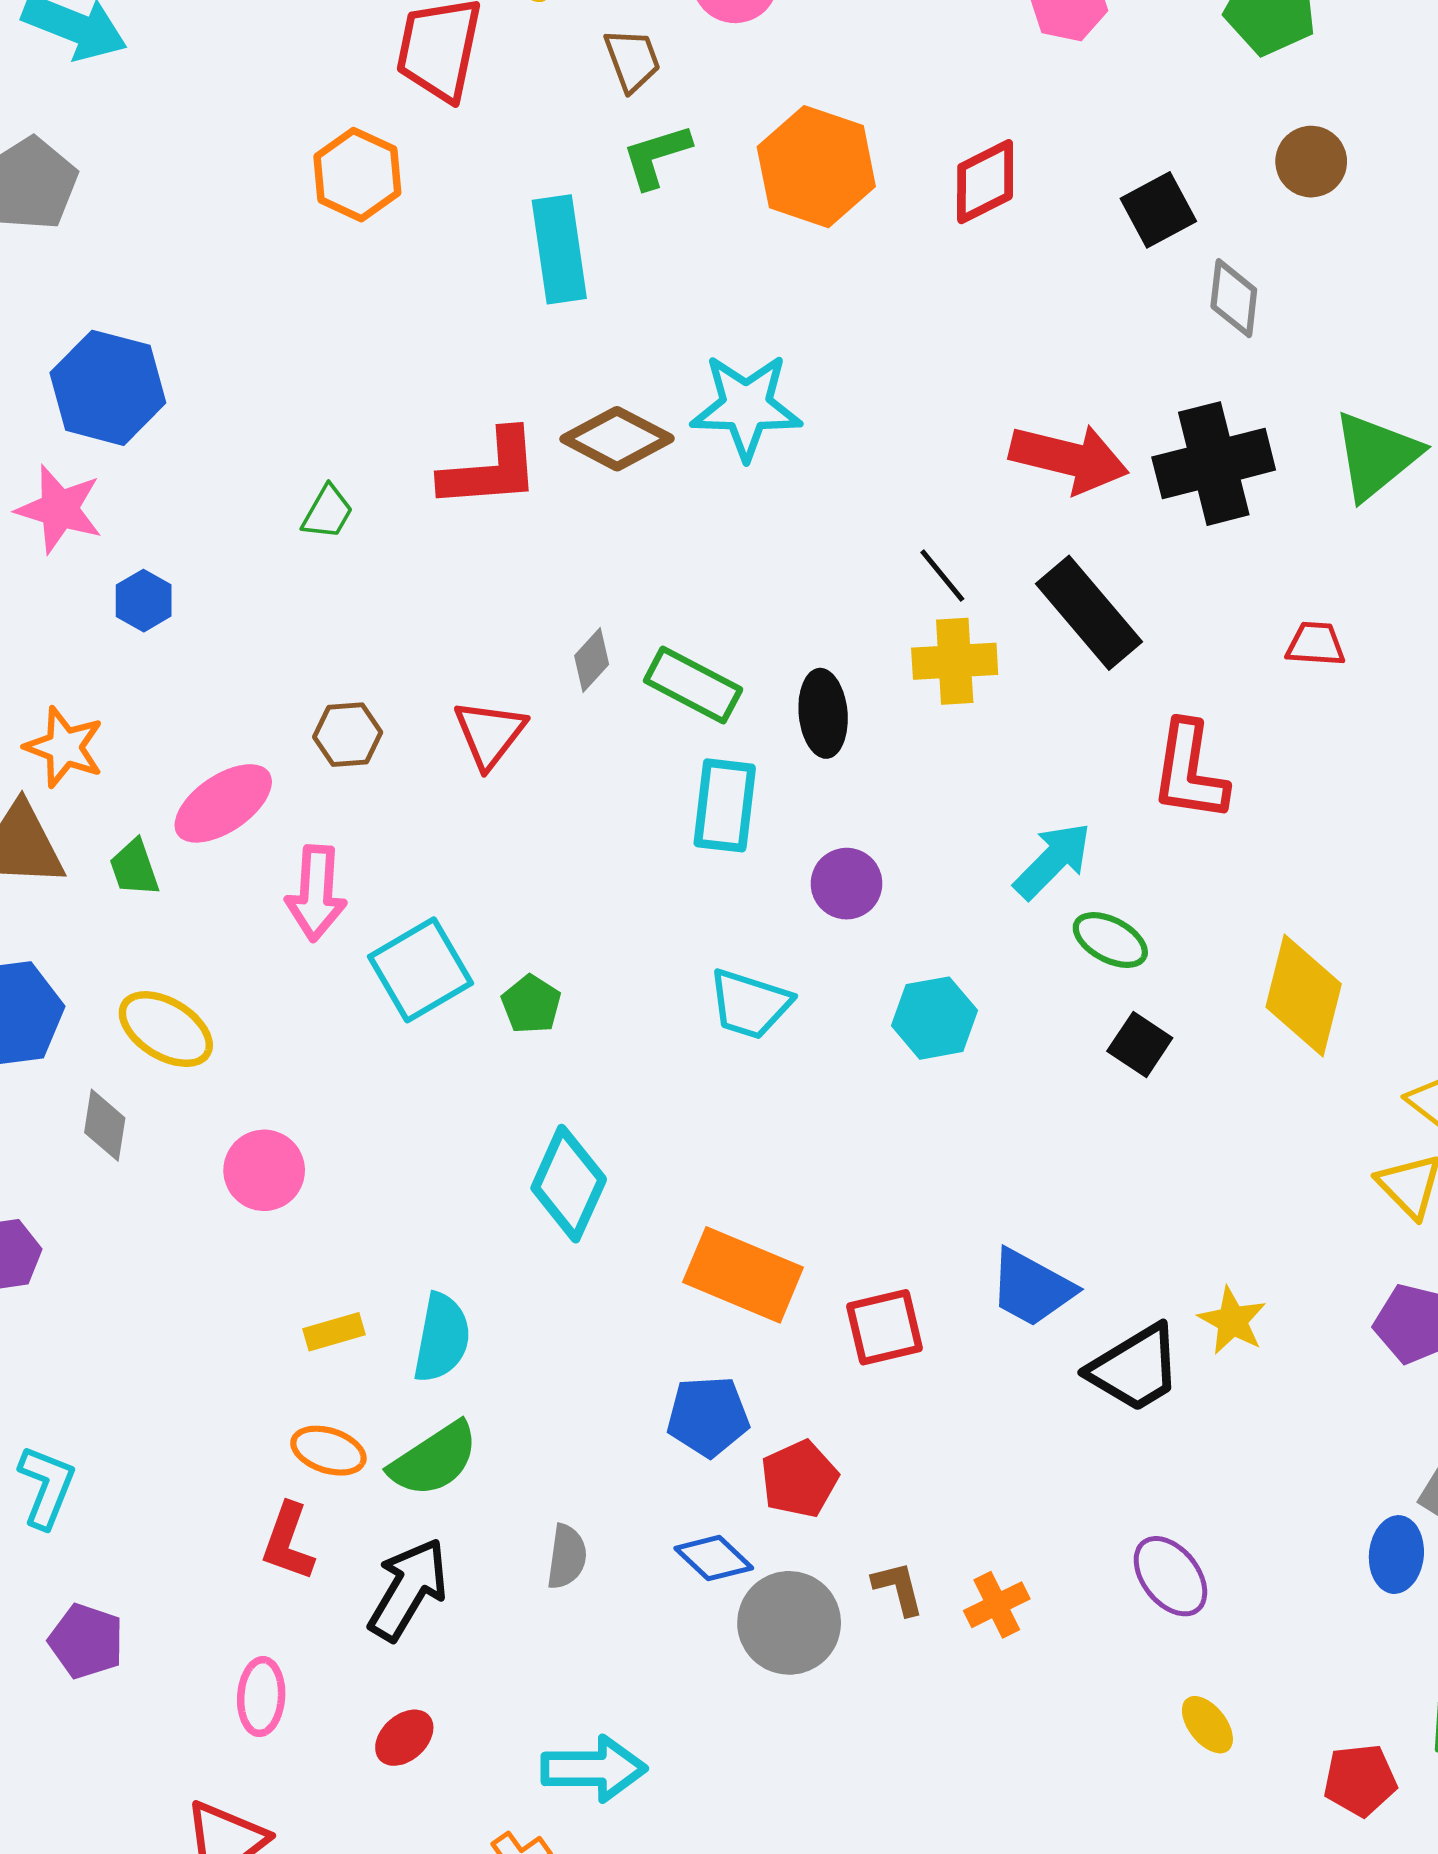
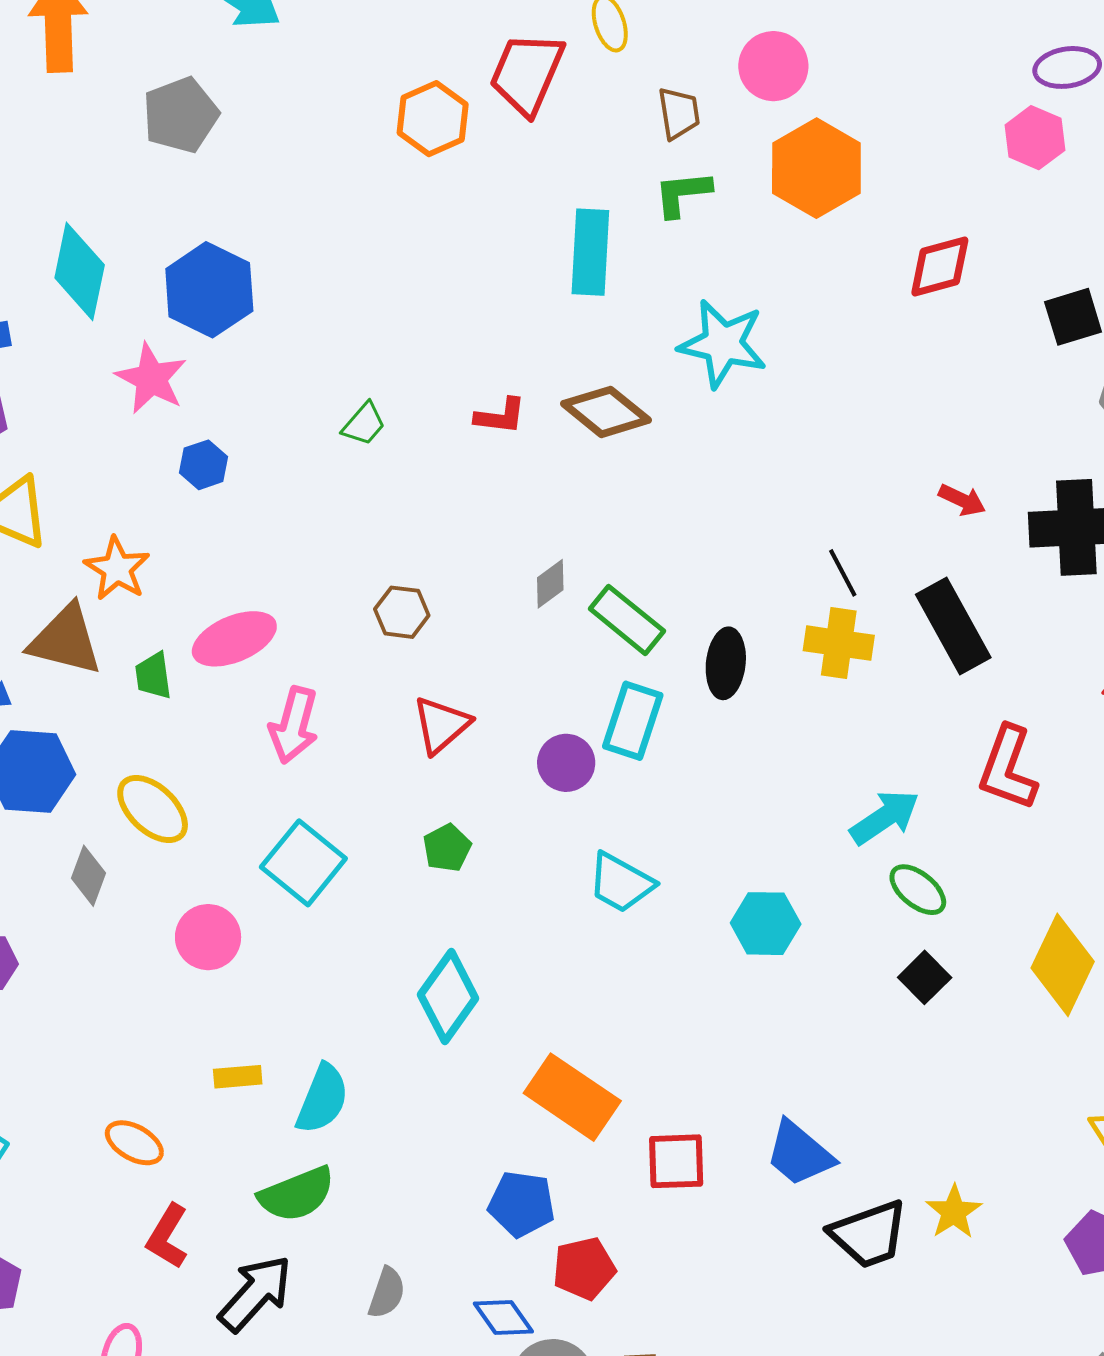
orange hexagon: (816, 167) -> (816, 168), moved
orange hexagon: (357, 175) -> (433, 119), moved
cyan star: (746, 407) -> (723, 344), moved
red arrow: (1069, 458) -> (962, 500), size x0.5
red L-shape: (490, 469) -> (500, 416), size x0.6
red triangle: (490, 734) -> (441, 725), moved
brown hexagon: (348, 735) -> (402, 612), moved
purple circle: (847, 884) -> (566, 763), moved
cyan square: (421, 970) -> (303, 863), moved, turned -32
orange ellipse: (328, 1451) -> (134, 1143), moved

